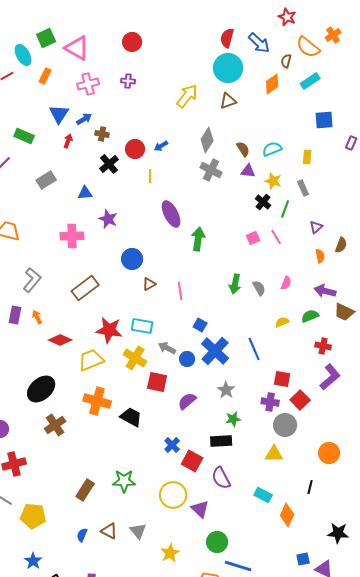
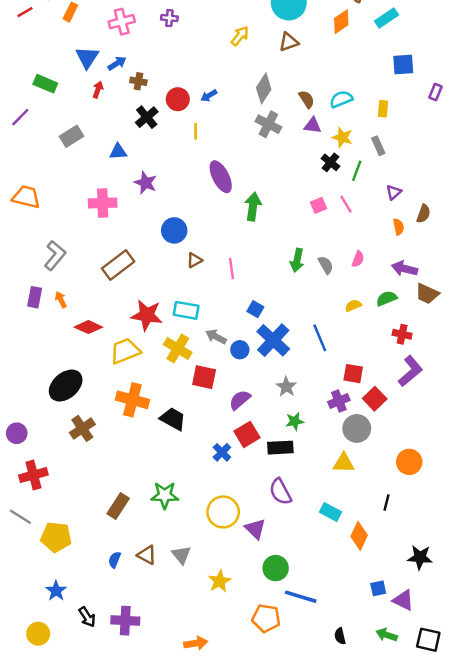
yellow arrow: (187, 96) -> (240, 36), size x0.7
purple cross: (270, 402) -> (339, 401), turned -30
red square: (192, 461) -> (247, 434), moved, turned 30

